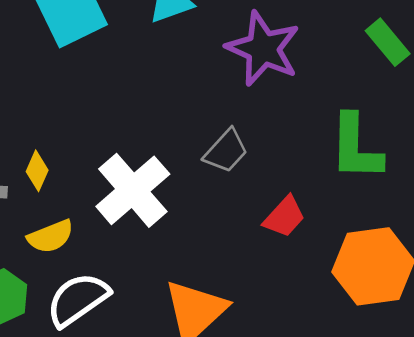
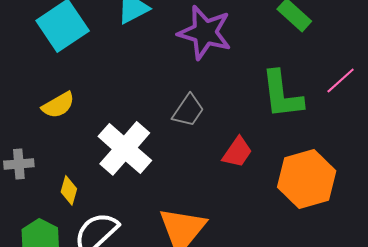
yellow diamond: (37, 171) -> (69, 190), moved
yellow semicircle: (51, 236) -> (58, 105), moved

